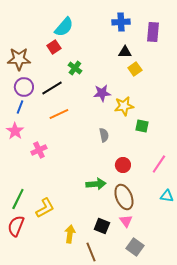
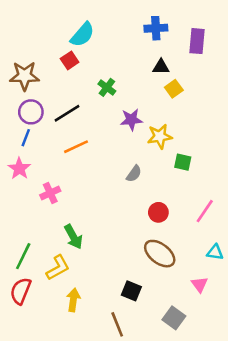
green cross: (75, 68) -> (107, 87), moved
gray semicircle: (104, 135) -> (134, 174), turned 48
green arrow: (96, 184) -> (73, 237), moved, turned 66
brown ellipse: (124, 197) -> (160, 254), turned -30
pink triangle: (126, 221) -> (200, 284), moved
yellow arrow: (70, 234) -> (73, 300), moved

